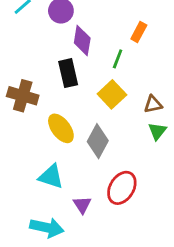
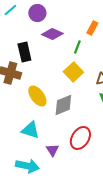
purple diamond: (82, 41) -> (52, 34), turned -75
black rectangle: (68, 73) -> (24, 52), moved
gray diamond: (98, 141) -> (63, 105), turned 40

